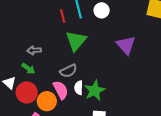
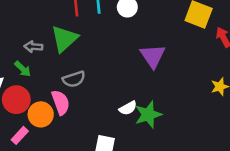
green triangle: (76, 41) -> (64, 39), moved
white semicircle: (79, 88) -> (128, 108), moved, turned -128
green star: (95, 91) -> (148, 115), moved

